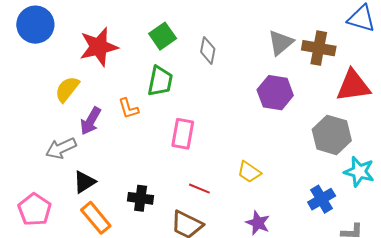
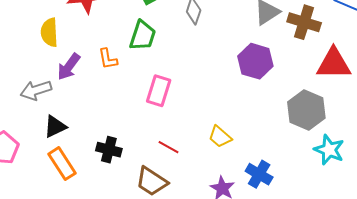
yellow semicircle: (67, 89) -> (49, 32), turned -48
blue cross: (322, 199) -> (259, 174), moved, turned -36

